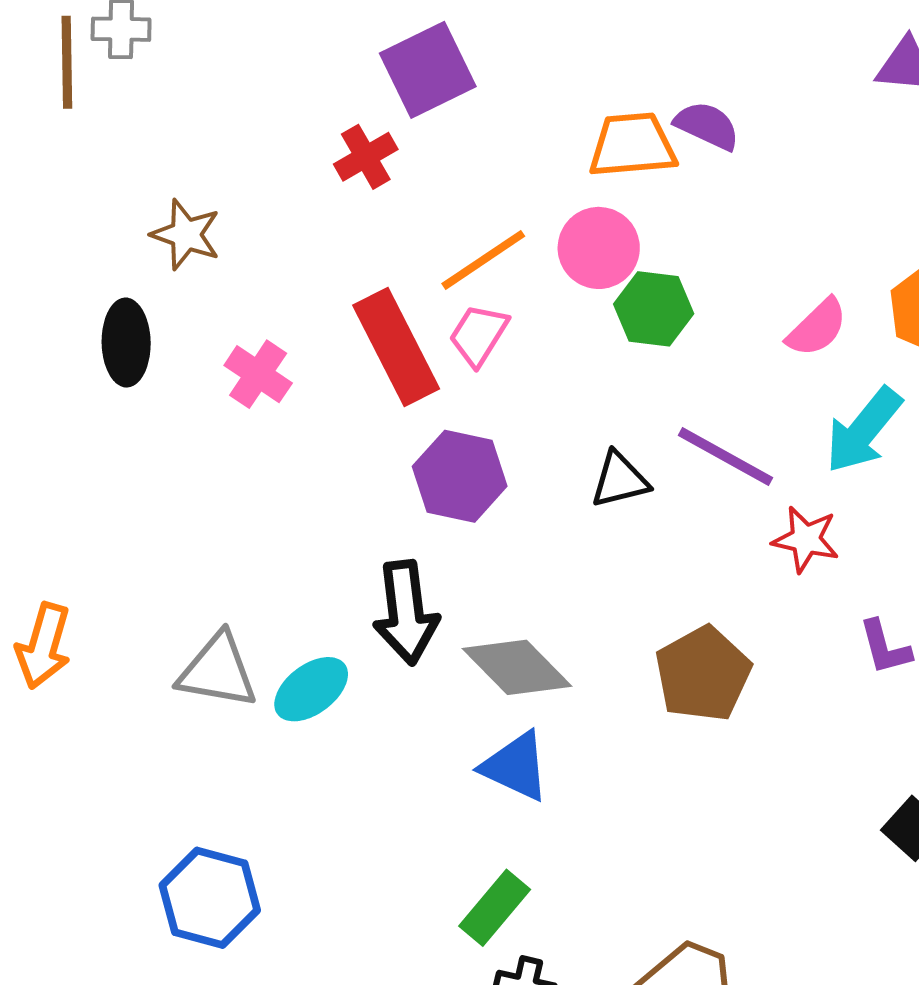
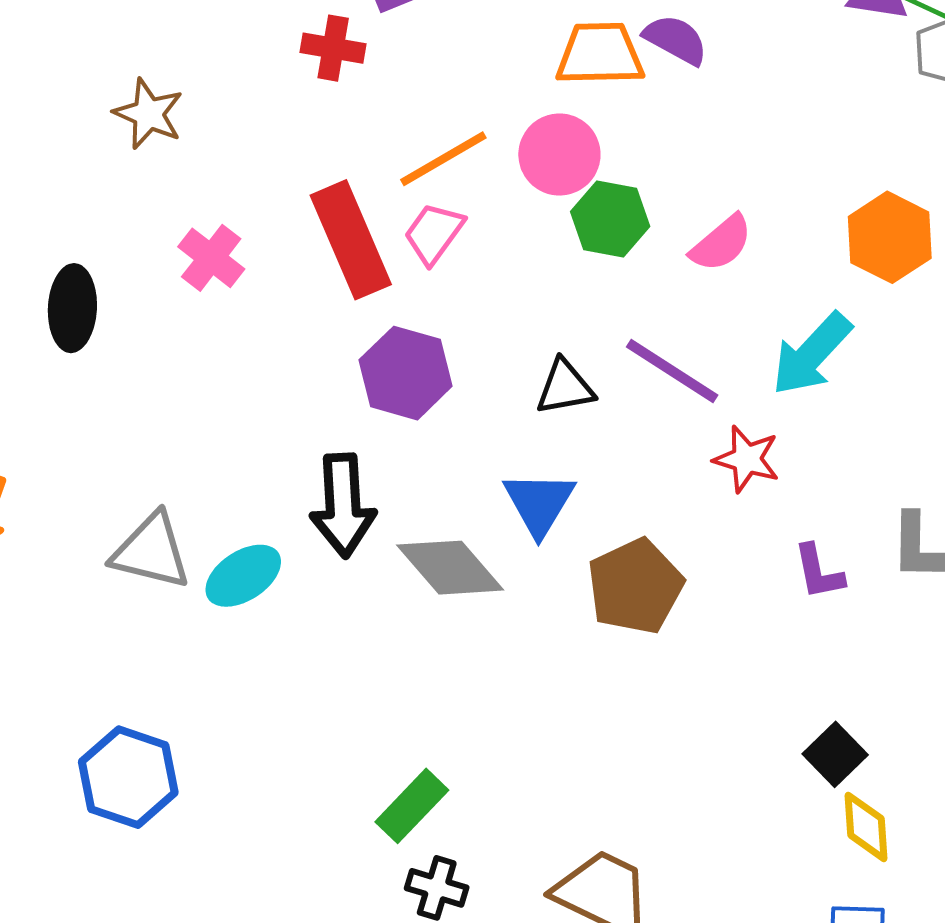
red cross: (366, 157) -> (333, 48), turned 36
pink semicircle: (817, 328) -> (721, 243), moved
black ellipse: (126, 343) -> (72, 308), moved
blue triangle: (516, 766) -> (539, 503), moved, turned 32

